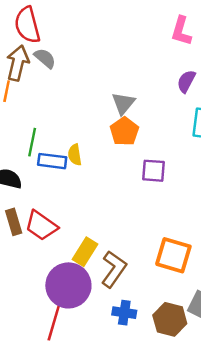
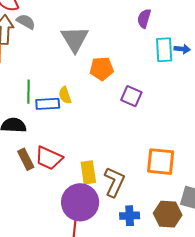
gray triangle: (123, 103) -> (75, 39), moved, size x1.4
orange pentagon: (124, 131) -> (102, 69), turned -30
purple square: (153, 171) -> (131, 96), turned 30
yellow rectangle: (85, 252) -> (88, 172), turned -30

